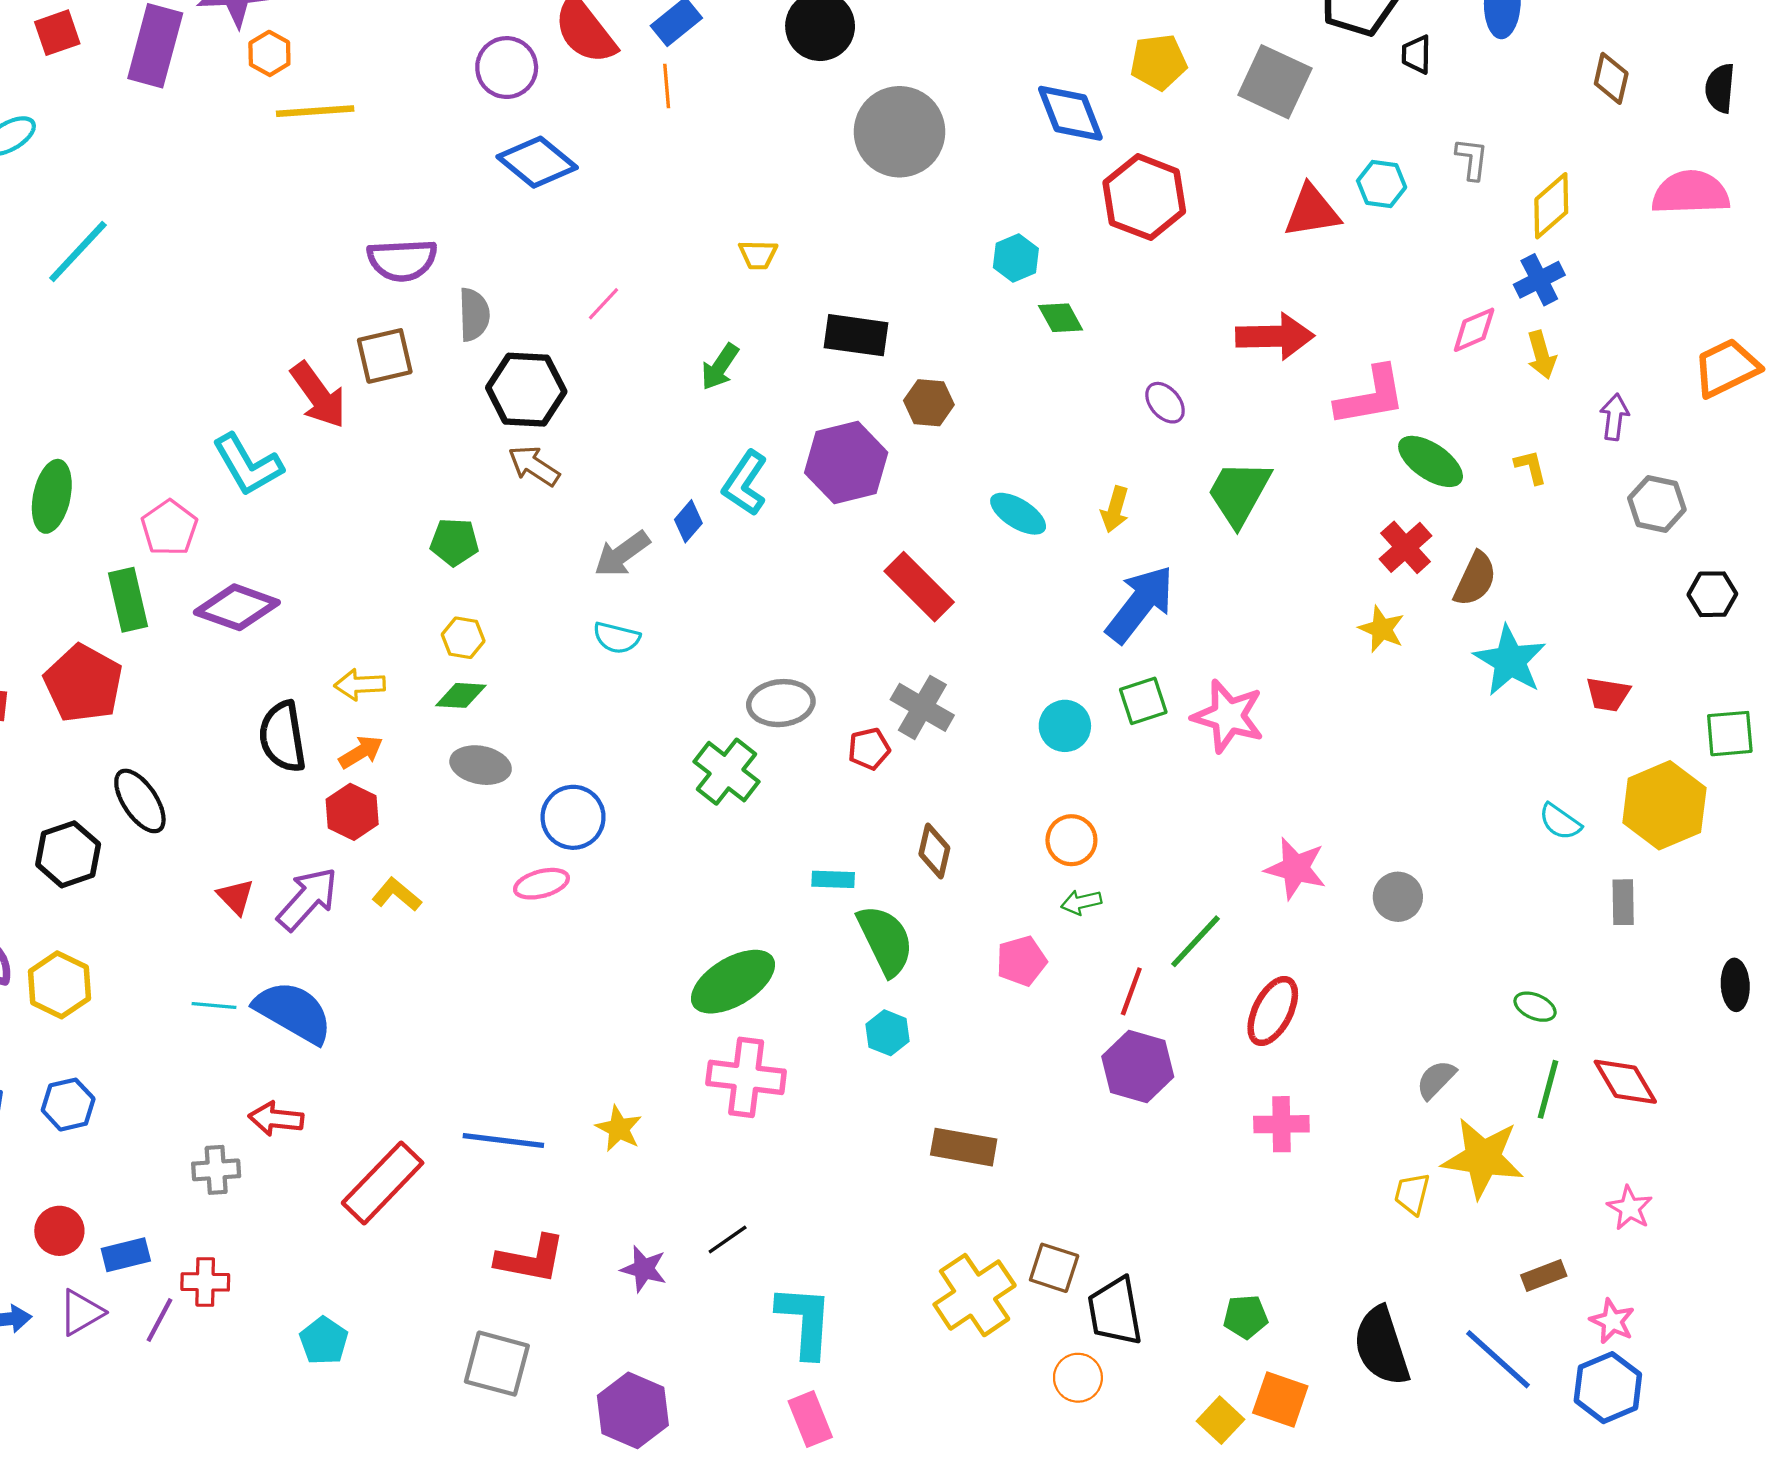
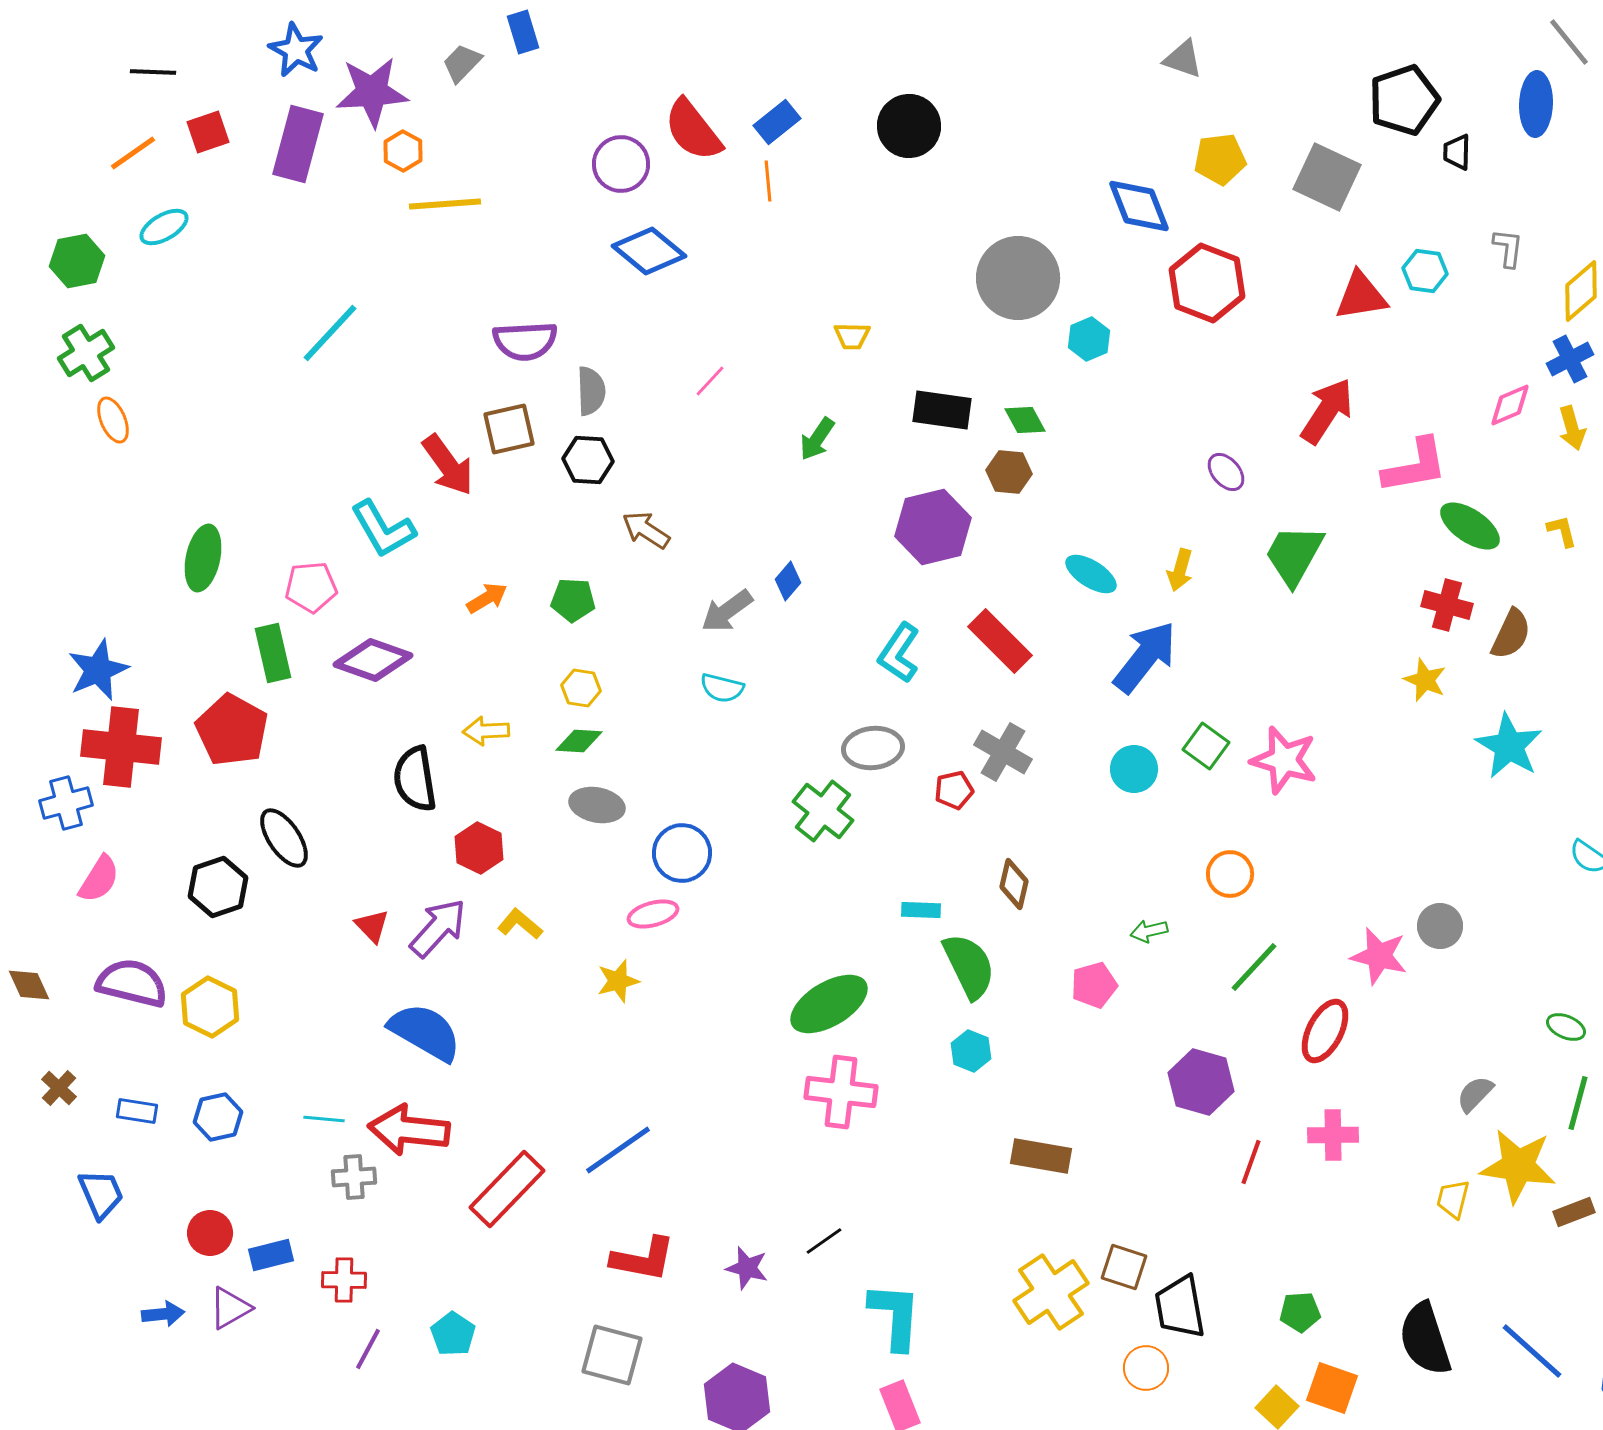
gray circle: (899, 132) -> (1018, 278), moved
cyan line: (78, 251) -> (330, 333), moved
green diamond: (1061, 318) -> (1025, 420), moved
red arrow: (1275, 336) -> (1327, 411), turned -56
black hexagon: (526, 390) -> (588, 460), moved, size x0.7
cyan L-shape: (745, 483) -> (899, 653), moved
pink pentagon: (169, 528) -> (311, 587), turned 30
red cross: (1406, 547) -> (1447, 605), turned -33
blue arrow: (1140, 604) -> (1145, 657), moved
cyan star: (1510, 661) -> (1509, 746), moved
green square: (1143, 701) -> (1206, 746), turned -36
orange arrow: (361, 752) -> (487, 598), moved
orange circle: (1071, 840) -> (1230, 874), moved
pink star: (1296, 868) -> (1379, 956), moved
red line: (1131, 991) -> (1251, 1162), moved
cyan line: (214, 1006) -> (324, 1119), moved
red arrow: (276, 1119) -> (409, 1130), size x1.6
yellow star: (619, 1129) -> (618, 981), moved, turned 30
blue line: (503, 1141) -> (618, 1150), turned -42
brown rectangle: (1544, 1275) -> (1574, 1212), moved
purple line: (160, 1320) -> (368, 1349), moved

